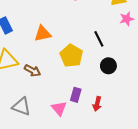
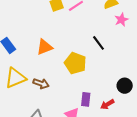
black circle: (108, 66) -> (125, 86), moved
red arrow: (97, 104) -> (107, 104), turned 56

